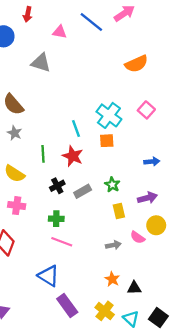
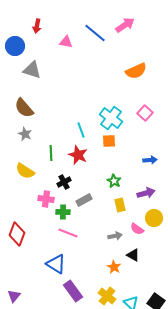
gray triangle: (41, 63) -> (32, 70), moved
gray rectangle: (83, 191) -> (84, 200), moved
pink cross: (17, 206) -> (46, 199), moved
black triangle: (134, 288) -> (133, 255), moved, turned 32

